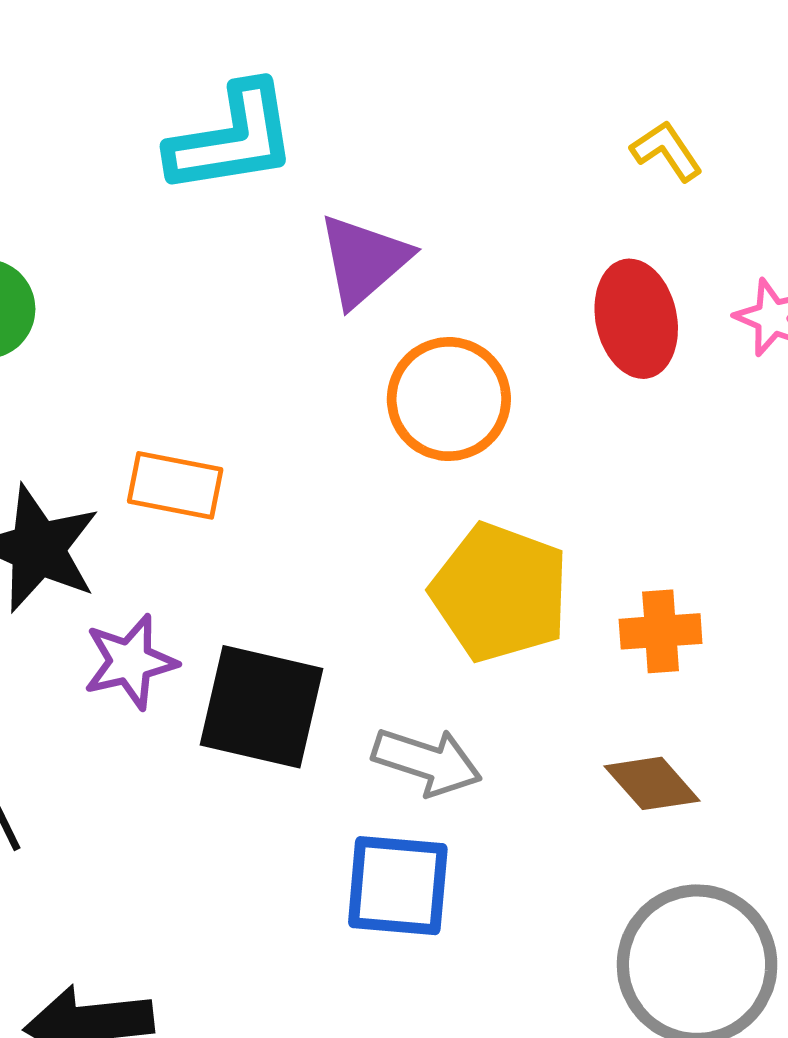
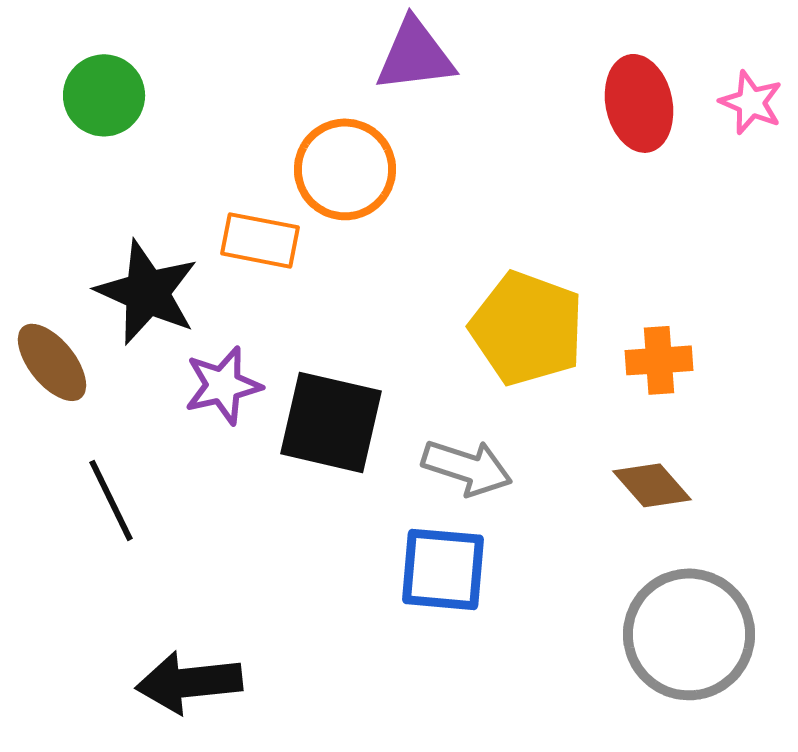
purple triangle: (364, 260) -> (415, 55), turned 34
orange circle: (449, 399) -> (345, 169), moved

